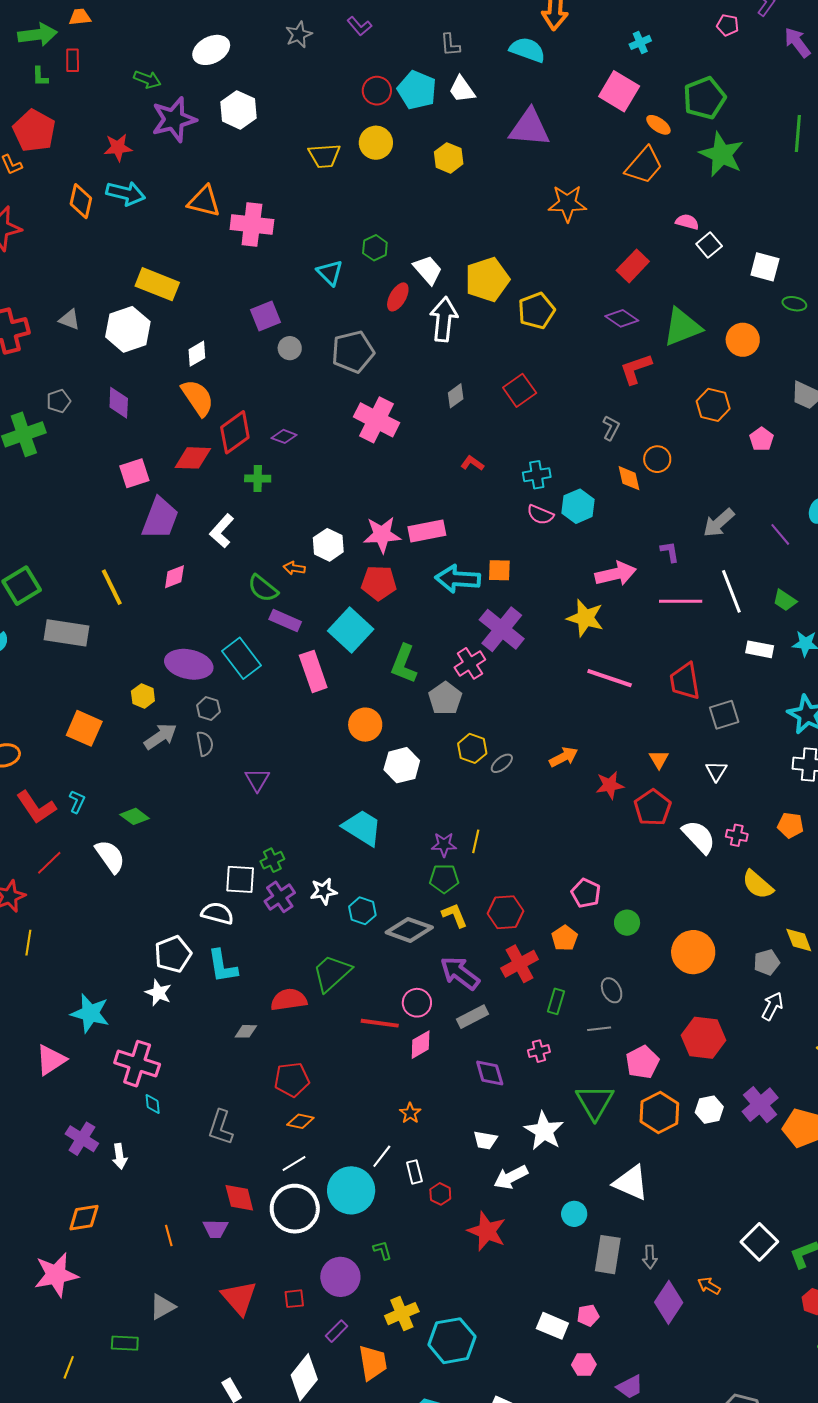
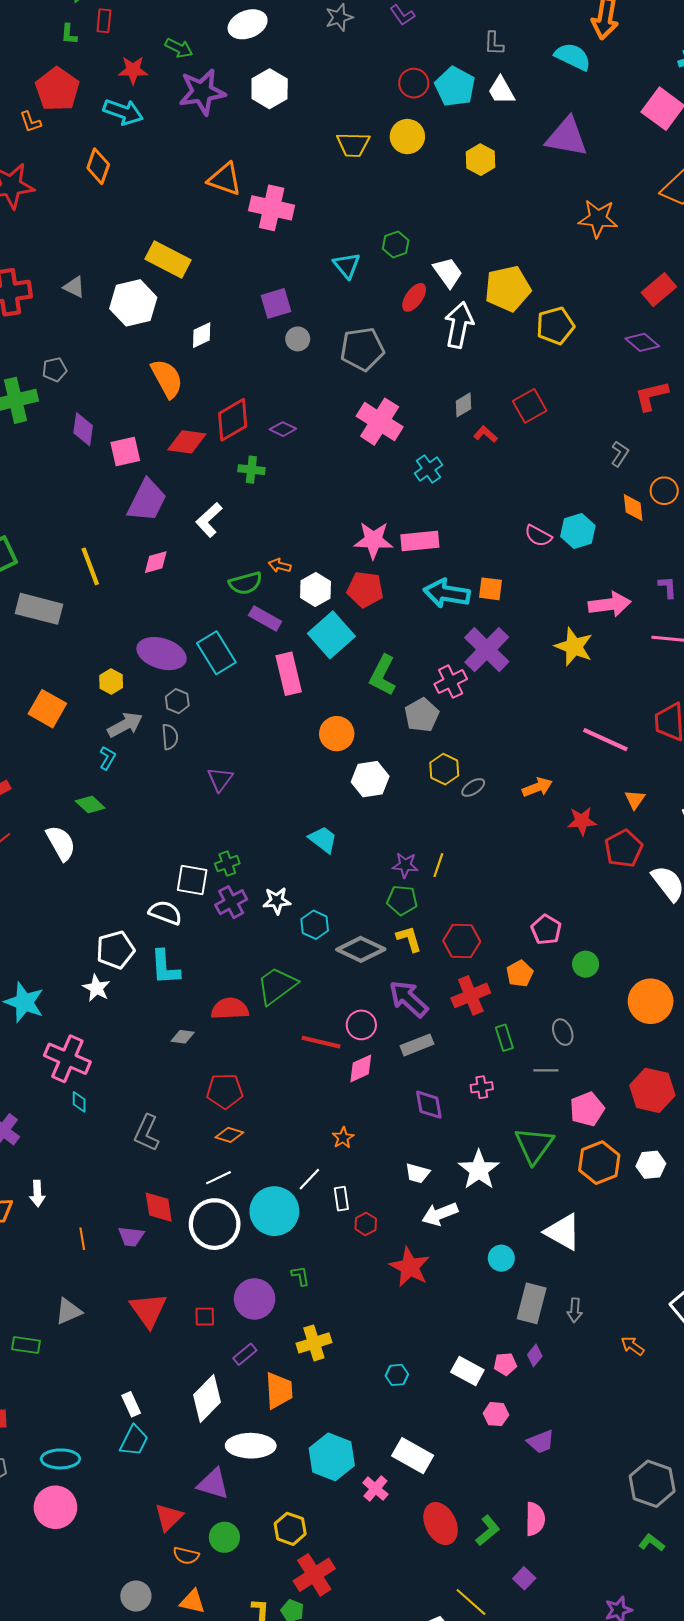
red star: (118, 148) -> (133, 70), moved
cyan arrow: (126, 193) -> (123, 112), moved
orange semicircle: (198, 398) -> (167, 379), moved
purple diamond: (119, 403) -> (83, 429), moved
red L-shape: (472, 463) -> (485, 434), moved
cyan cross: (537, 475) -> (428, 469), moved, turned -32
white hexagon: (328, 545) -> (316, 589), moved
green semicircle: (263, 588) -> (246, 583), turned -60
pink line: (610, 678) -> (605, 740), moved
cyan L-shape: (77, 802) -> (107, 758), moved
cyan trapezoid: (362, 828) -> (323, 839), size x0.7
green rectangle: (556, 1001) -> (504, 1038), turned -40
white arrow: (120, 1156) -> (37, 1194), moved
purple diamond: (669, 1302) -> (535, 1355), moved, size x0.5
cyan hexagon: (452, 1341) -> (397, 1375), moved, size x0.5

